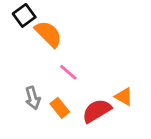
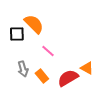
black square: (24, 15) -> (17, 34), moved, turned 35

